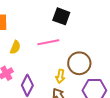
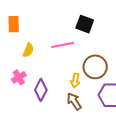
black square: (61, 16) -> (85, 24), moved

